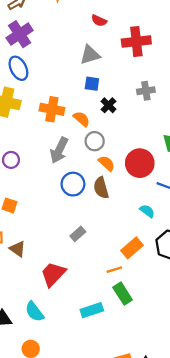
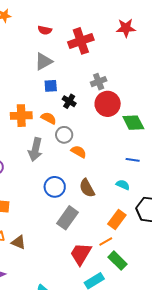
red circle: (140, 163) -> (108, 104), moved
blue circle: (73, 184) -> (55, 187), moved
brown semicircle: (101, 188) -> (87, 188), moved
gray rectangle: (78, 234) -> (68, 218), size x1.6
red trapezoid: (53, 274) -> (81, 254), moved

